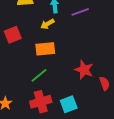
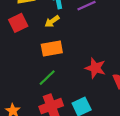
red square: (13, 35) -> (18, 23), moved

